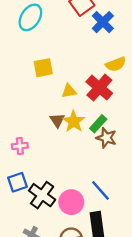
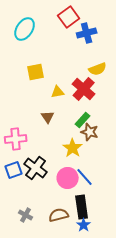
blue cross: (103, 22) -> (87, 33), turned 30
yellow star: (74, 121) -> (73, 148), moved
pink cross: (20, 146) -> (16, 139), size x1.5
black cross: (42, 195) -> (36, 168), moved
pink circle: (71, 202) -> (68, 178), moved

